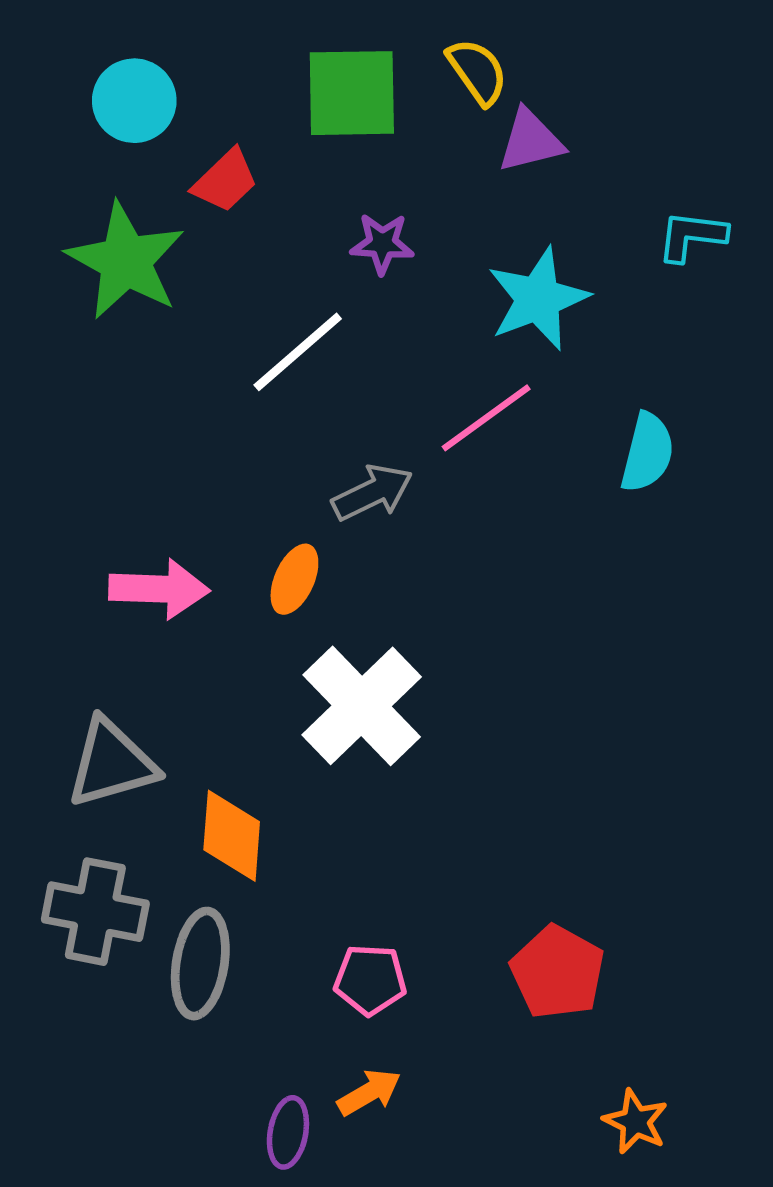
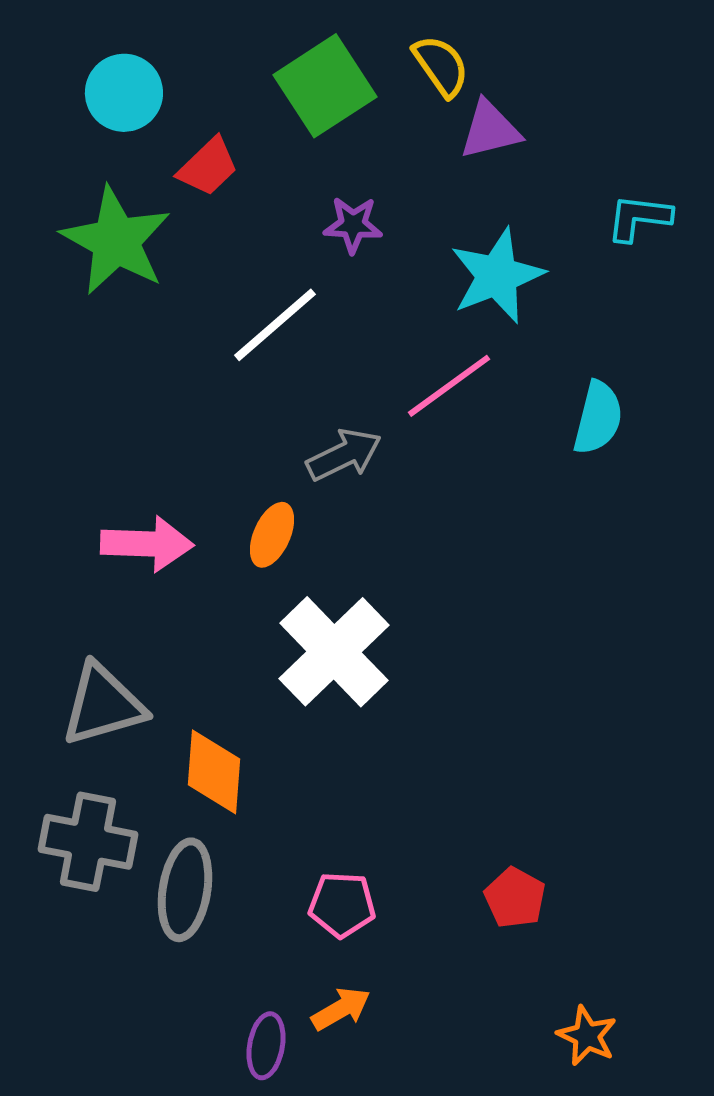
green square: (352, 93) -> (325, 86), turned -32
red pentagon: (558, 972) -> (515, 898), size x0.7

